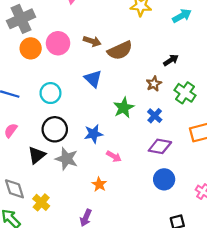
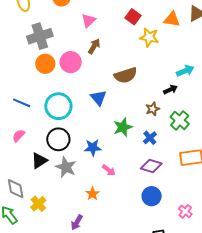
cyan arrow: (182, 16) -> (185, 71), moved
brown arrow: (92, 41) -> (94, 46), moved, turned -84
cyan circle: (50, 93) -> (58, 106), size x1.4

